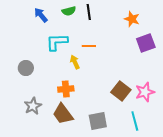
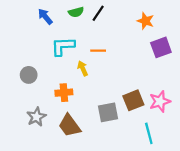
black line: (89, 12) -> (98, 13), turned 42
orange cross: (66, 89) -> (64, 93), moved
brown square: (121, 91) -> (133, 100), turned 30
gray square: (98, 121) -> (108, 112), moved

